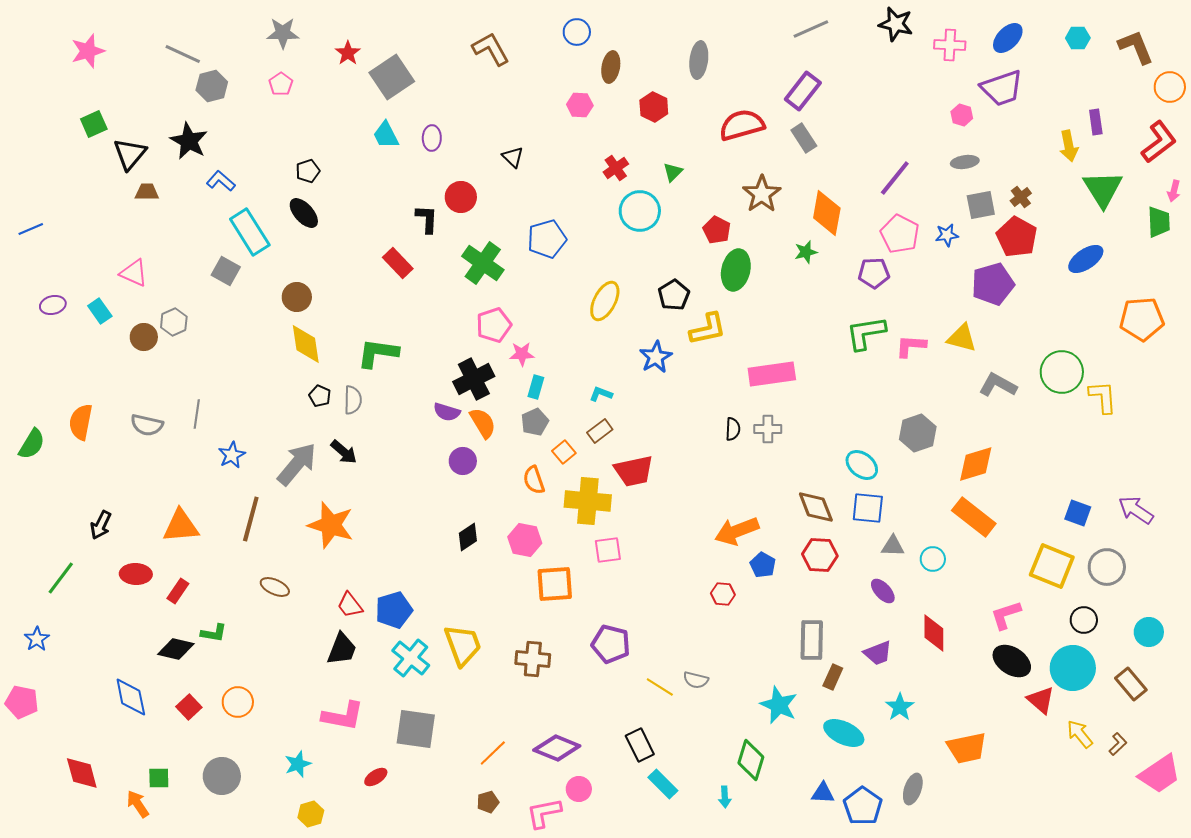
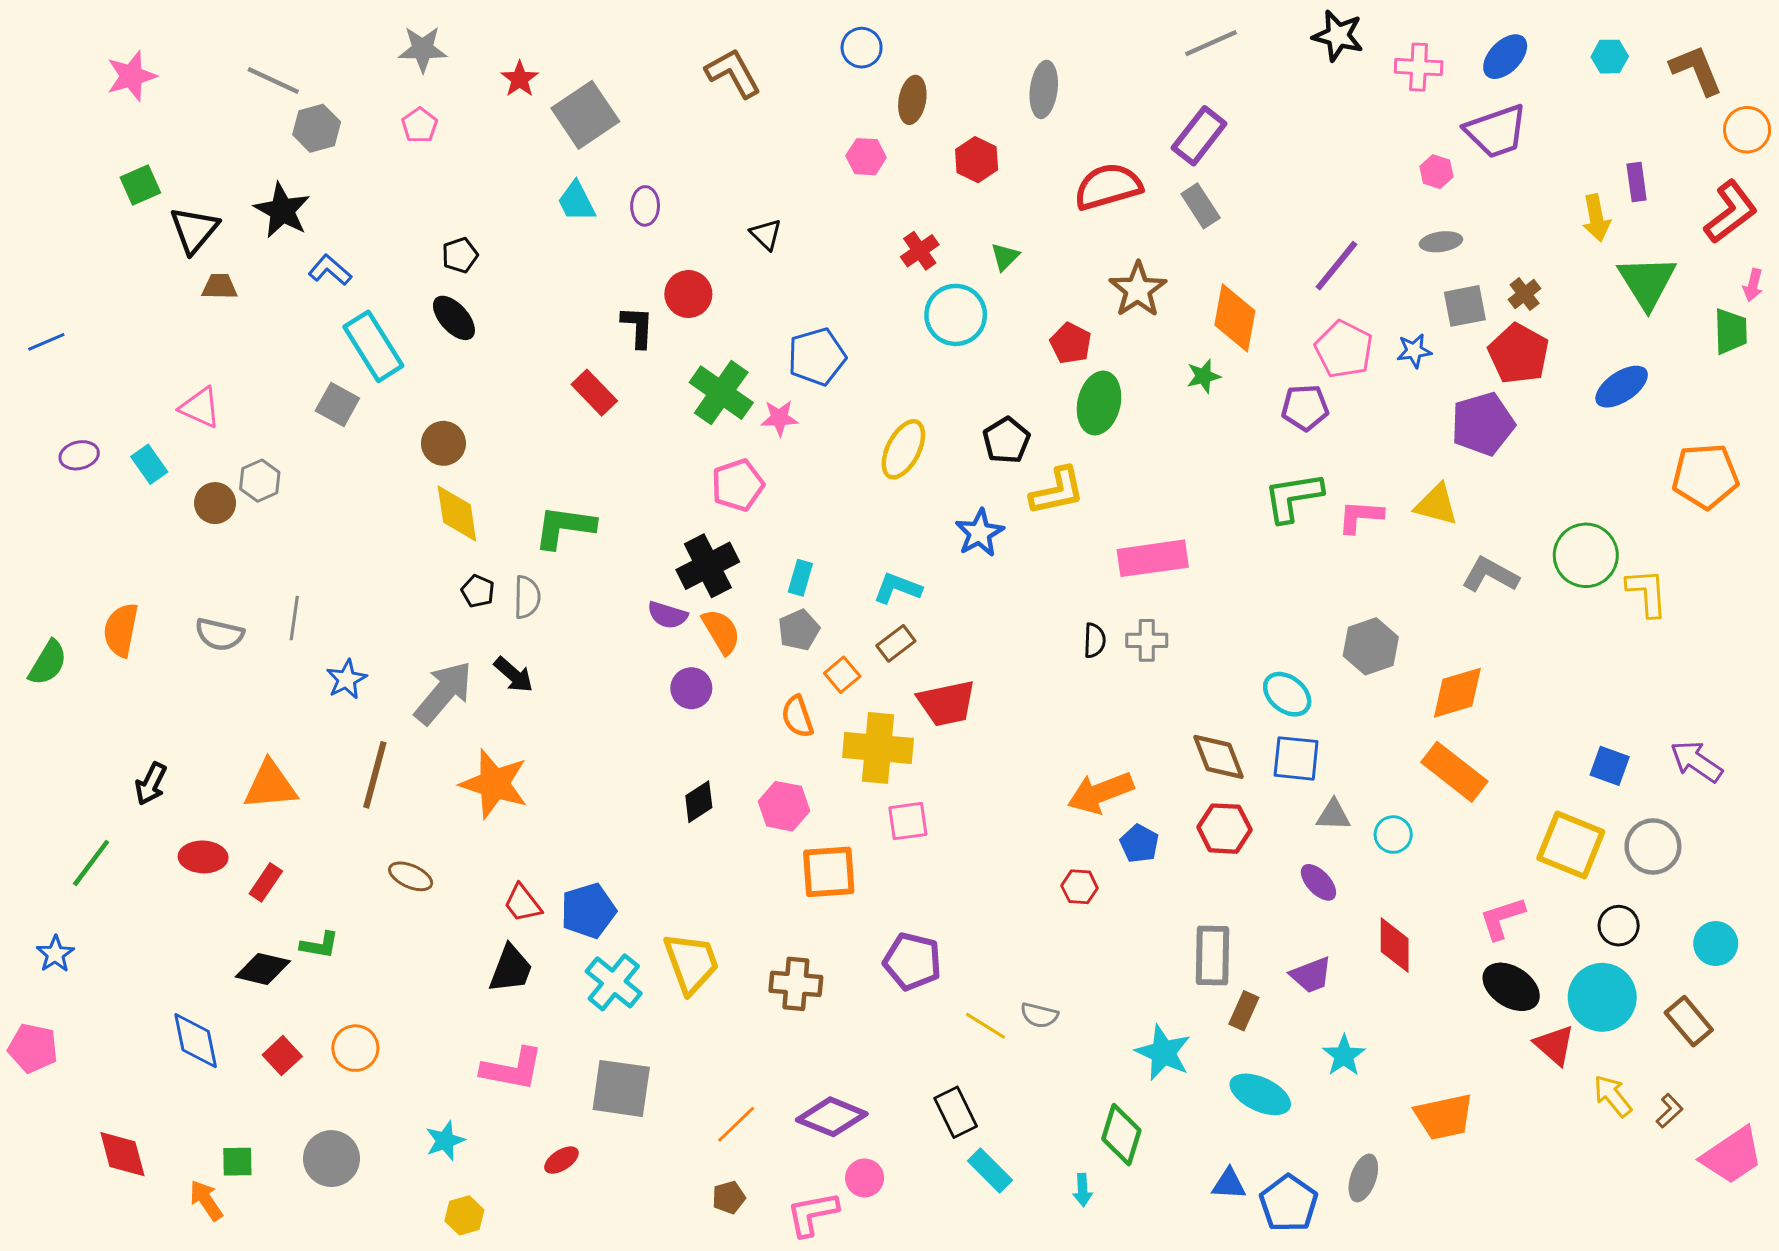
pink star: (522, 354) -> (779, 418), moved
cyan L-shape: (601, 394) -> (897, 588), size x1.4

